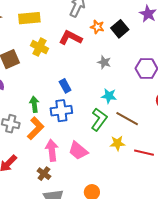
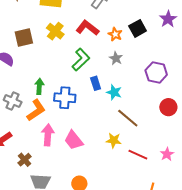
orange star: (97, 27) -> (115, 34), moved
blue rectangle: (65, 86) -> (96, 83), moved
green L-shape: (99, 120) -> (81, 60), moved
brown cross: (44, 174) -> (24, 160), moved

